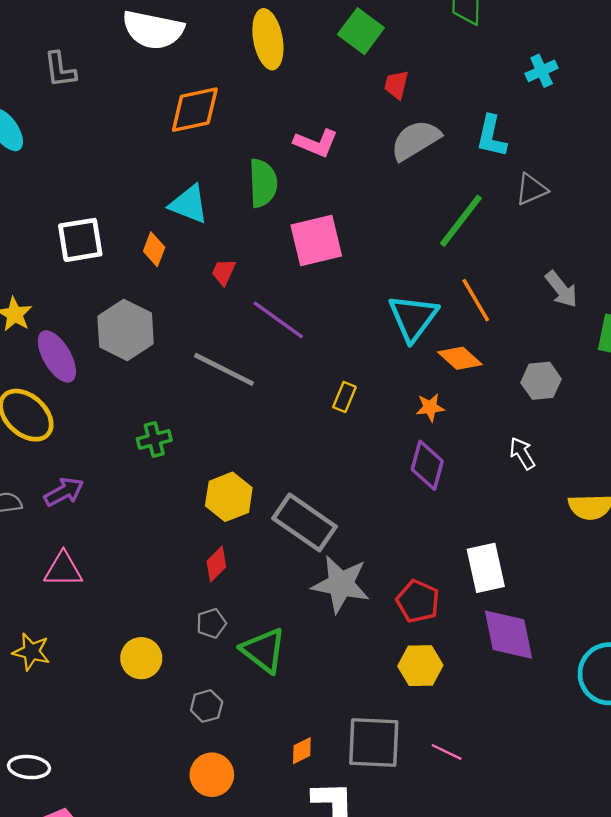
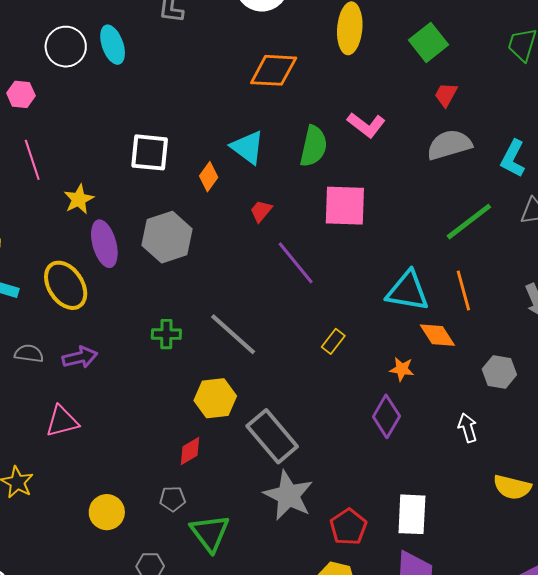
cyan triangle: (413, 318) -> (408, 291), turned 48
gray line: (224, 369) -> (233, 334), moved
pink triangle: (63, 569) -> (62, 421), turned -30

